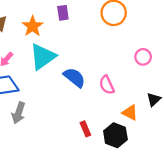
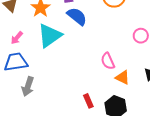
blue semicircle: (74, 77) -> (77, 16), moved
orange triangle: (130, 113) -> (122, 77), moved

